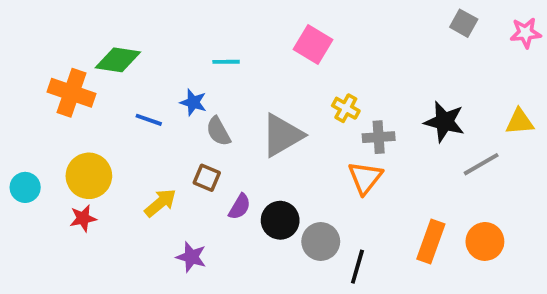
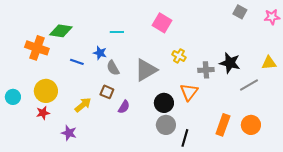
gray cross: (379, 137) -> (206, 70), moved
black circle: (280, 220) -> (164, 103), moved
purple star: (191, 257) -> (69, 133), moved

